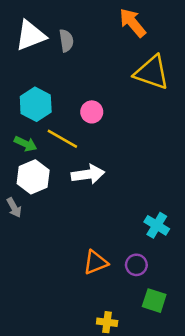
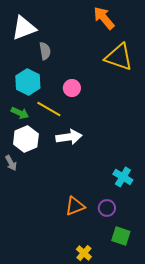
gray semicircle: (66, 41) -> (45, 51), moved
yellow cross: (107, 322) -> (84, 253), turned 35

